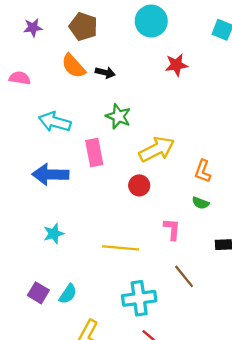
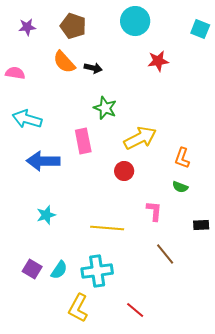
cyan arrow: (55, 122) -> (27, 119), moved
cyan cross: (139, 298) -> (97, 271), moved

